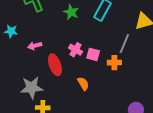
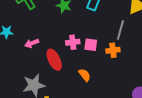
pink cross: (76, 50) -> (73, 42), turned -32

